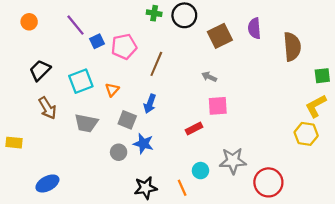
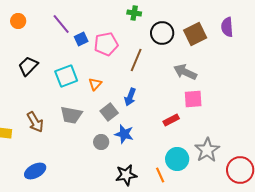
black circle: (184, 15) -> (162, 33), moved
gray arrow: (209, 77) -> (185, 72), size x1.6
brown arrow: (47, 108) -> (35, 122), moved
gray square: (127, 120) -> (109, 112), turned 30
gray star: (233, 161) -> (207, 150), turned -30
cyan circle: (200, 171) -> (177, 159), size x1.5

